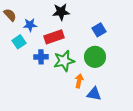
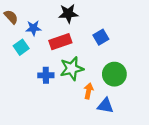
blue square: (99, 30) -> (101, 37), moved
blue cross: (41, 57) -> (46, 75), moved
green circle: (95, 57) -> (114, 74), moved

